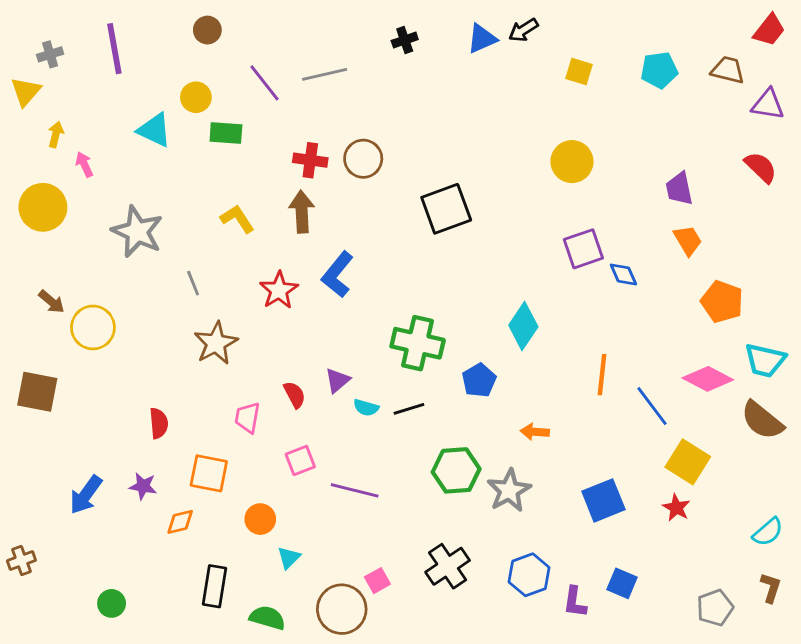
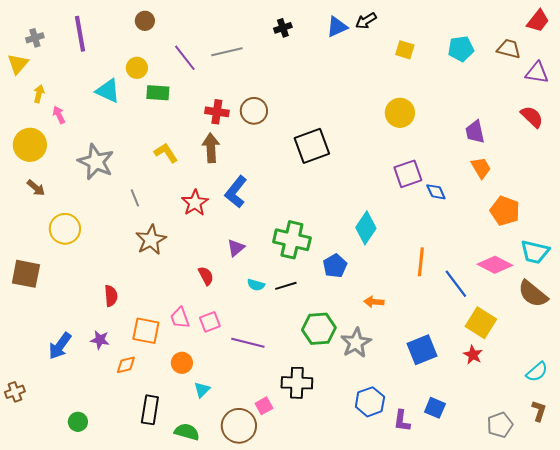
brown arrow: (51, 302) -> (36, 188), moved
purple triangle: (337, 380) -> (236, 248), moved
pink trapezoid: (247, 418) -> (180, 318), moved, turned -30
black cross: (448, 566) -> (297, 383), moved, turned 36

